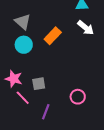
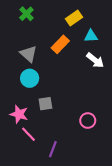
orange rectangle: (53, 36) -> (60, 44), moved
gray square: (39, 84) -> (45, 104), moved
pink circle: (78, 97) -> (88, 121), moved

